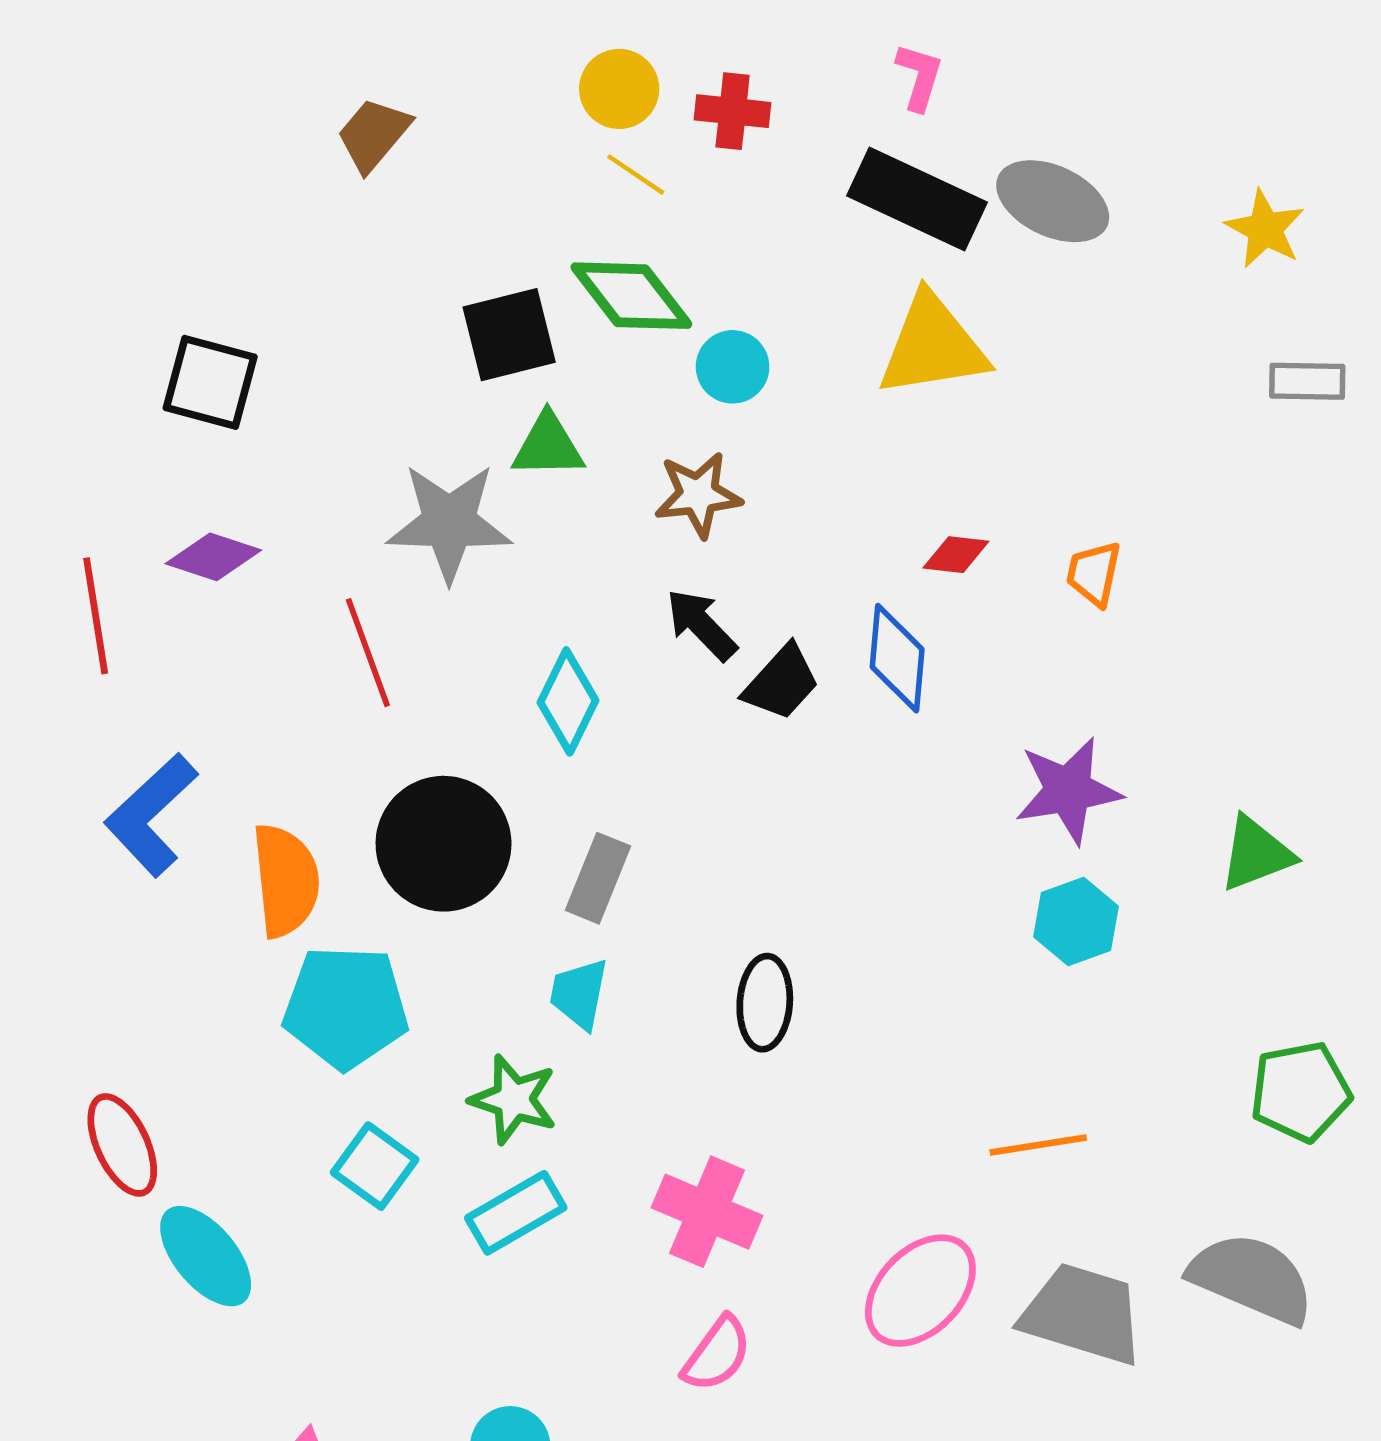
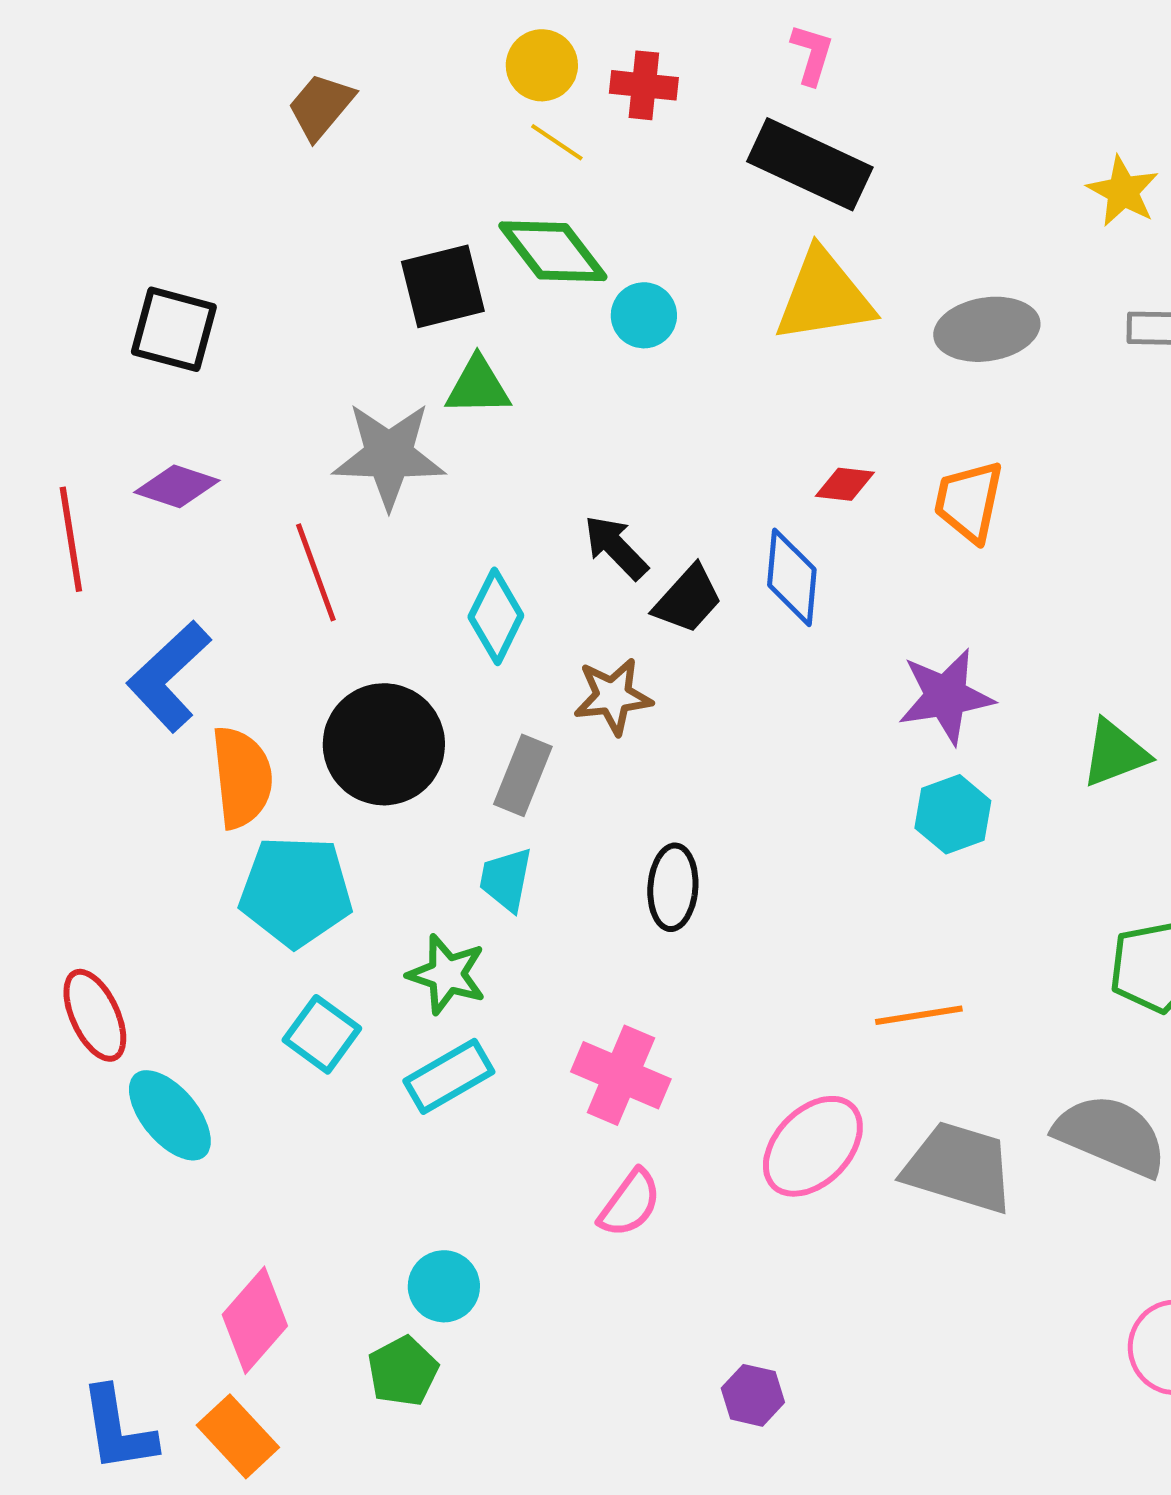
gray ellipse: (1053, 201) -> (987, 329), moved, turned -34
brown star: (698, 495) -> (613, 696), moved
orange trapezoid: (1094, 574) -> (969, 501), size x1.4
blue L-shape: (151, 815) -> (169, 676), moved

